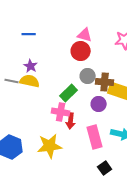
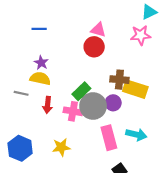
gray circle: (88, 76) -> (93, 106), moved, size x1.6
gray line: (12, 81) -> (21, 93), moved
red arrow: (71, 121) -> (48, 105), moved
yellow star: (50, 146) -> (61, 147), size x0.7

